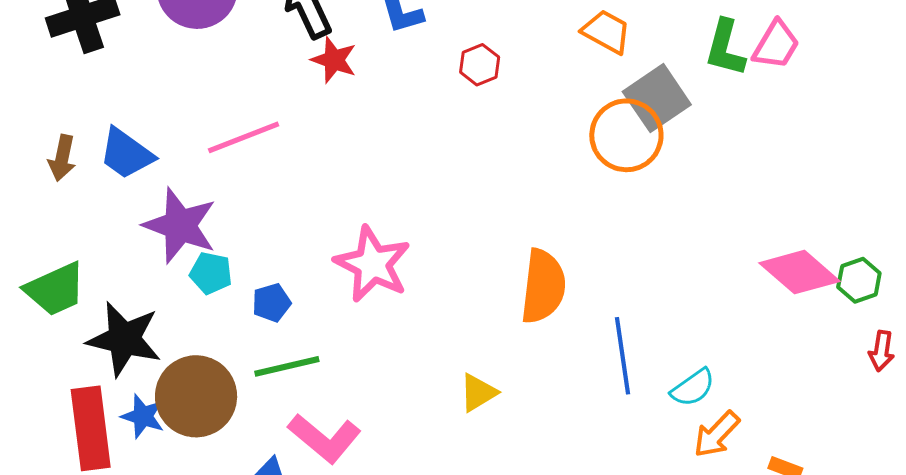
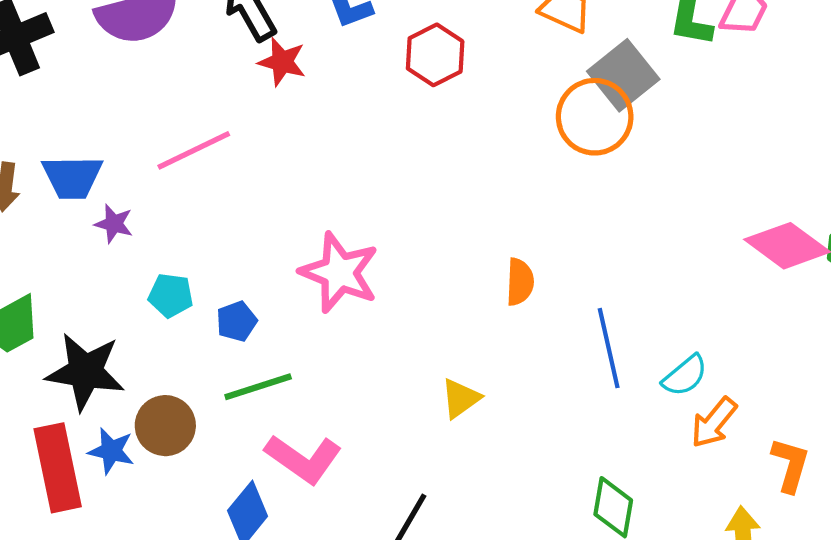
red hexagon: (480, 65) -> (435, 55), size x1.4
blue trapezoid: (126, 154) -> (72, 177), turned -32
purple star: (180, 226) -> (114, 224), moved, size x0.5
orange semicircle: (543, 286) -> (520, 282), size x0.6
brown circle: (196, 396) -> (165, 426), size x0.7

